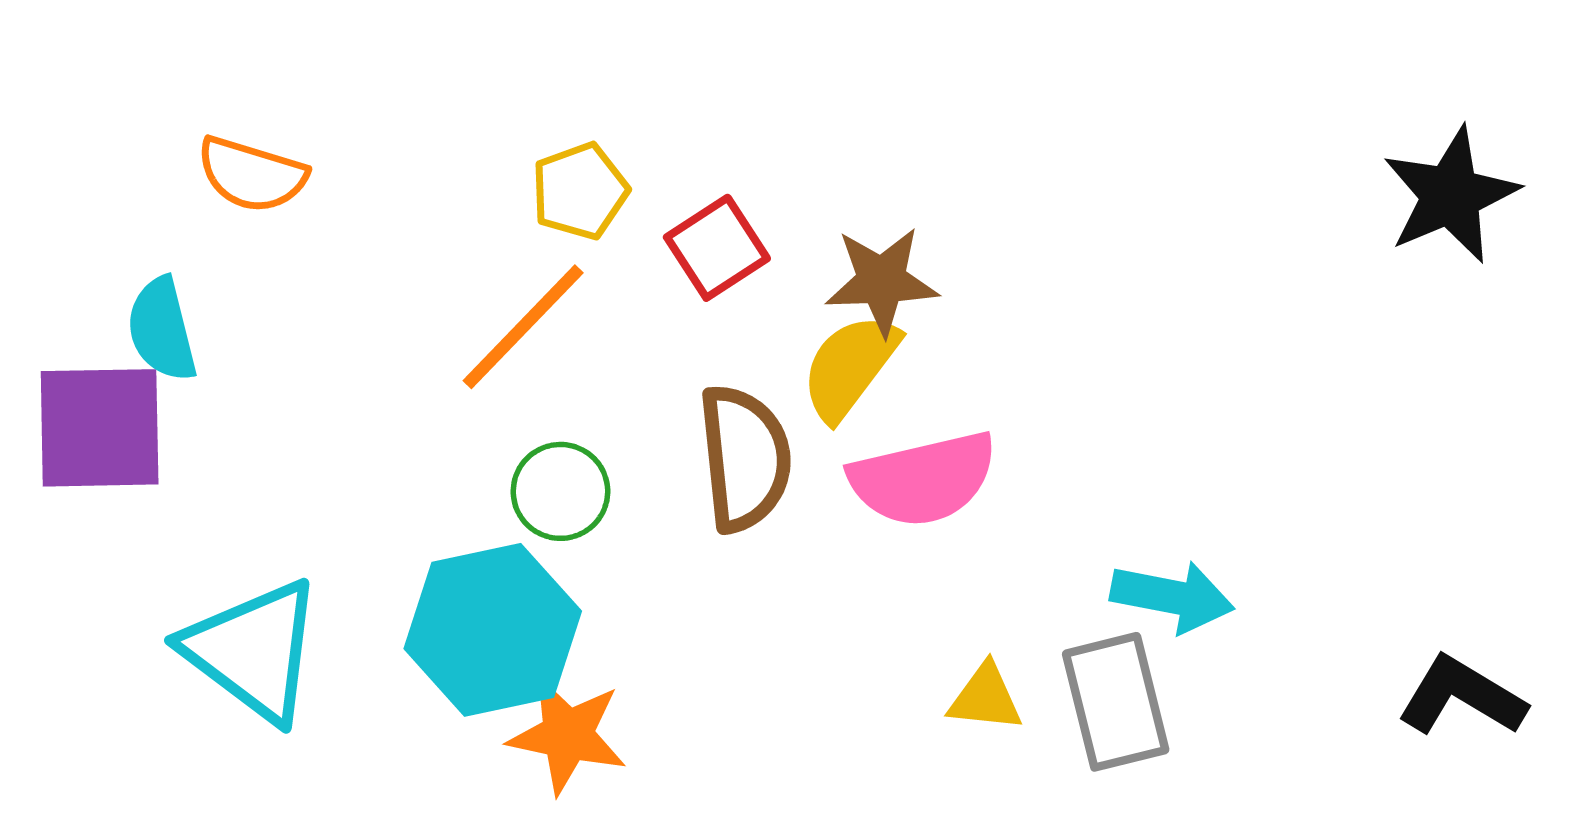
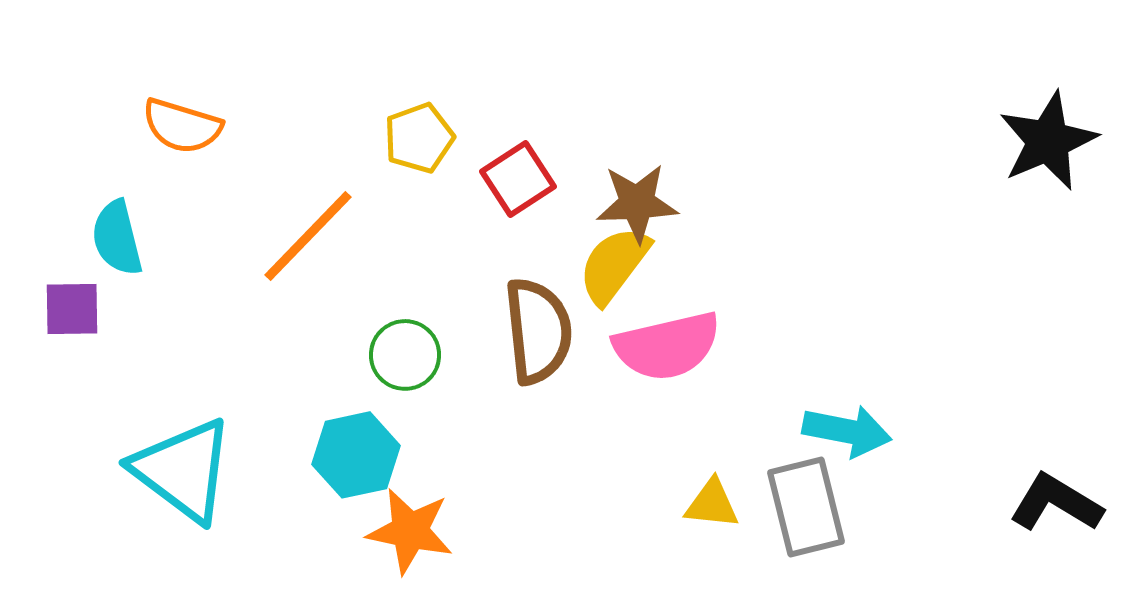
orange line: (523, 327) -> (308, 236), moved
purple square: (100, 428) -> (72, 309), size x0.6
cyan hexagon: (493, 630) -> (356, 455), size x0.7

